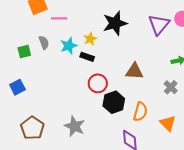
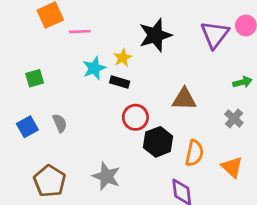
gray semicircle: (44, 43) -> (60, 123), moved

